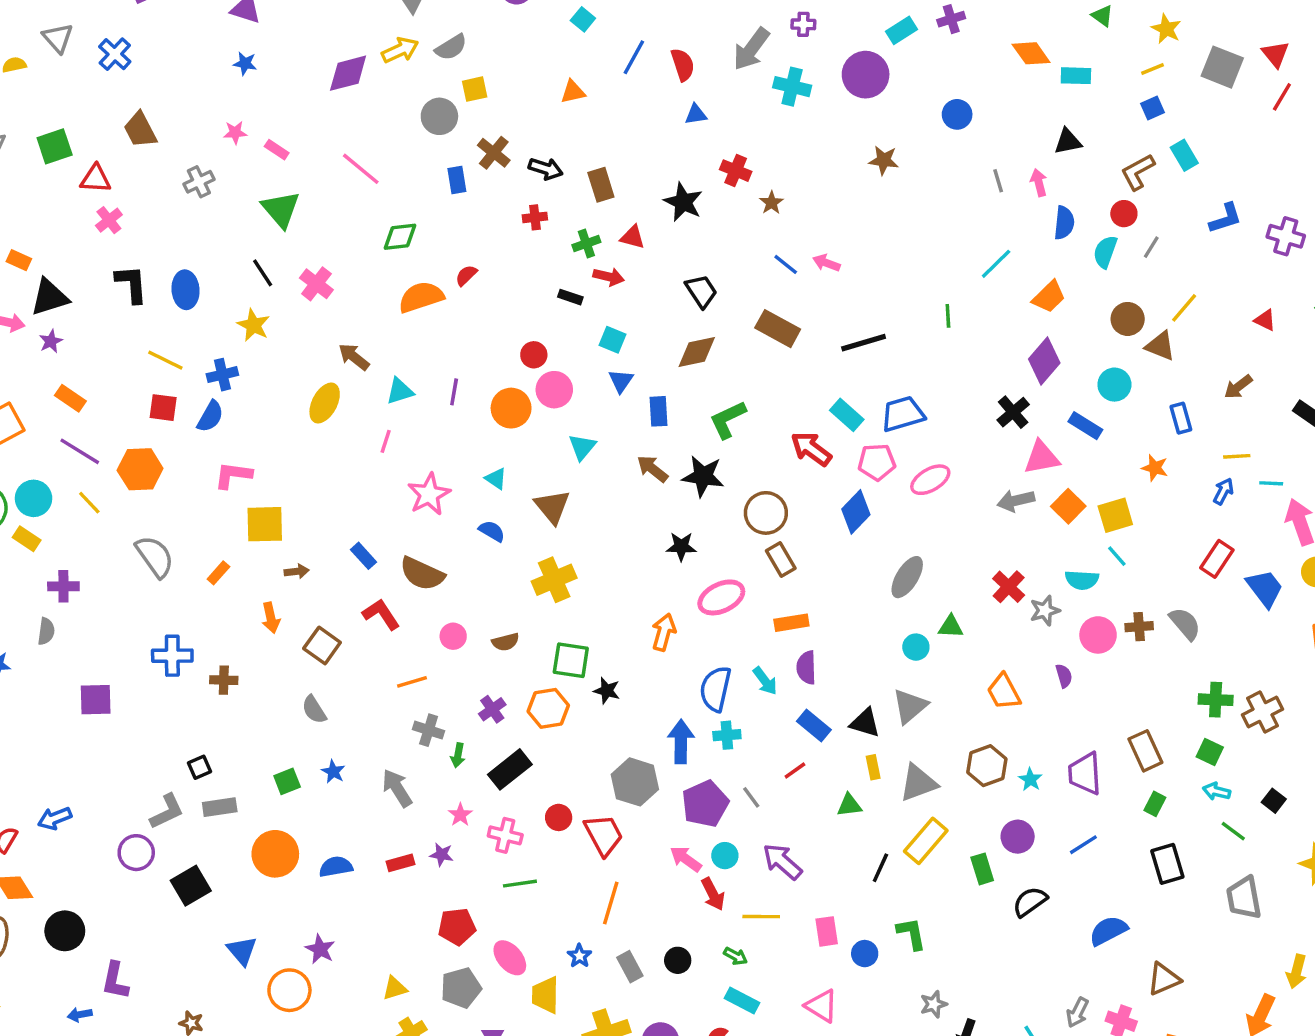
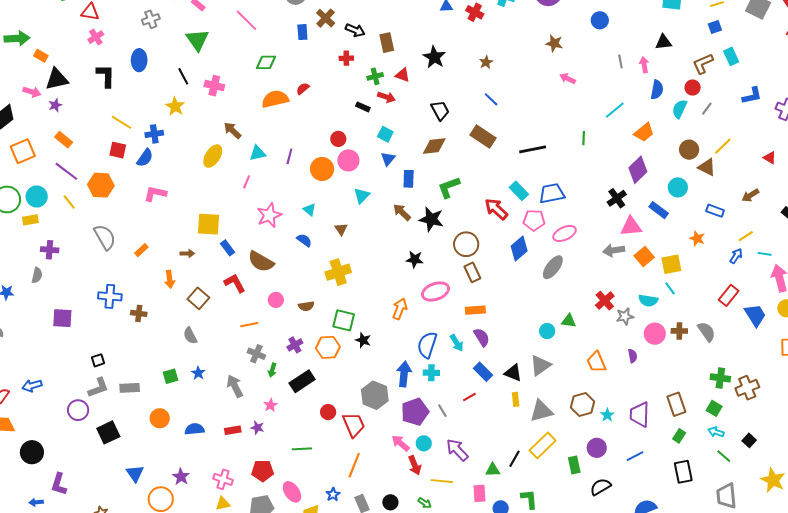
red cross: (736, 171) -> (475, 12), moved
pink arrow: (826, 263) -> (568, 78), moved
pink cross: (316, 284) -> (214, 86), turned -30
blue ellipse: (186, 290) -> (139, 60), moved
blue rectangle: (1181, 418) -> (715, 211), turned -60
yellow line: (1237, 456) -> (746, 236), turned -35
brown triangle: (552, 507) -> (341, 229), size x0.6
yellow square: (265, 524) -> (209, 224), moved
yellow rectangle: (27, 539) -> (30, 220), turned -49
gray ellipse: (907, 577) -> (553, 267), moved
purple semicircle: (806, 668) -> (482, 337), turned 144
black square: (199, 767) -> (98, 360), moved
green triangle: (849, 805) -> (493, 470), moved
pink cross: (505, 835) -> (223, 479), moved
orange circle: (275, 854) -> (160, 418), size x0.7

